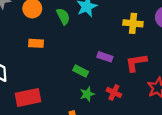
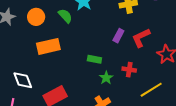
orange rectangle: (36, 43) -> (48, 46), size x1.6
purple rectangle: (105, 57) -> (118, 36), moved, turned -64

